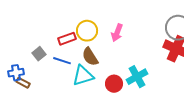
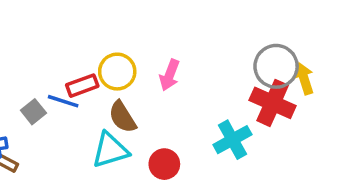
blue line: (62, 61) -> (63, 101), moved
cyan cross: (137, 77) -> (232, 140), moved

